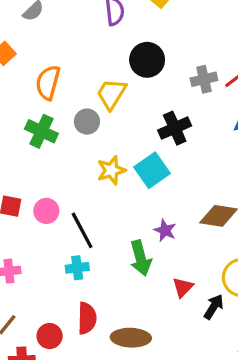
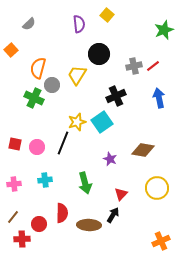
gray circle: (87, 122) -> (52, 85), moved
black line: (82, 230) -> (63, 143), moved, turned 50
green arrow: (141, 258) -> (85, 183), moved
cyan cross: (77, 268) -> (45, 180), moved
black arrow: (214, 307) -> (113, 215), moved

